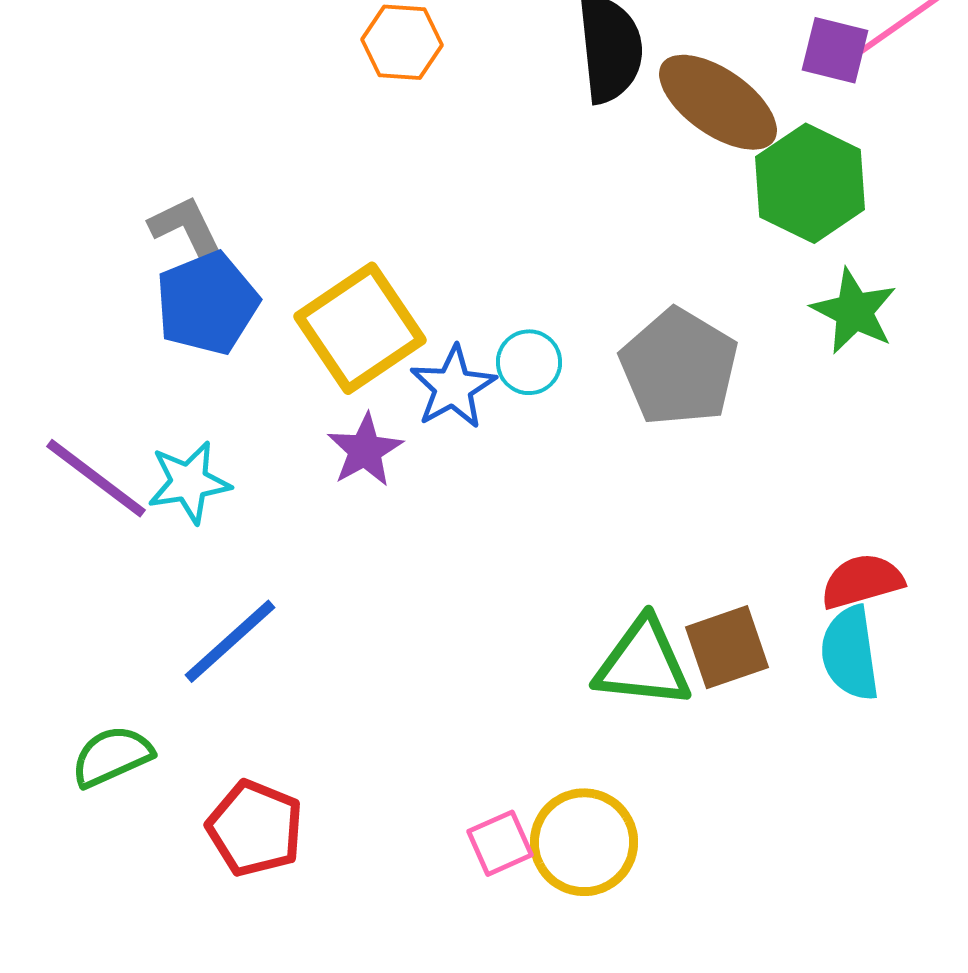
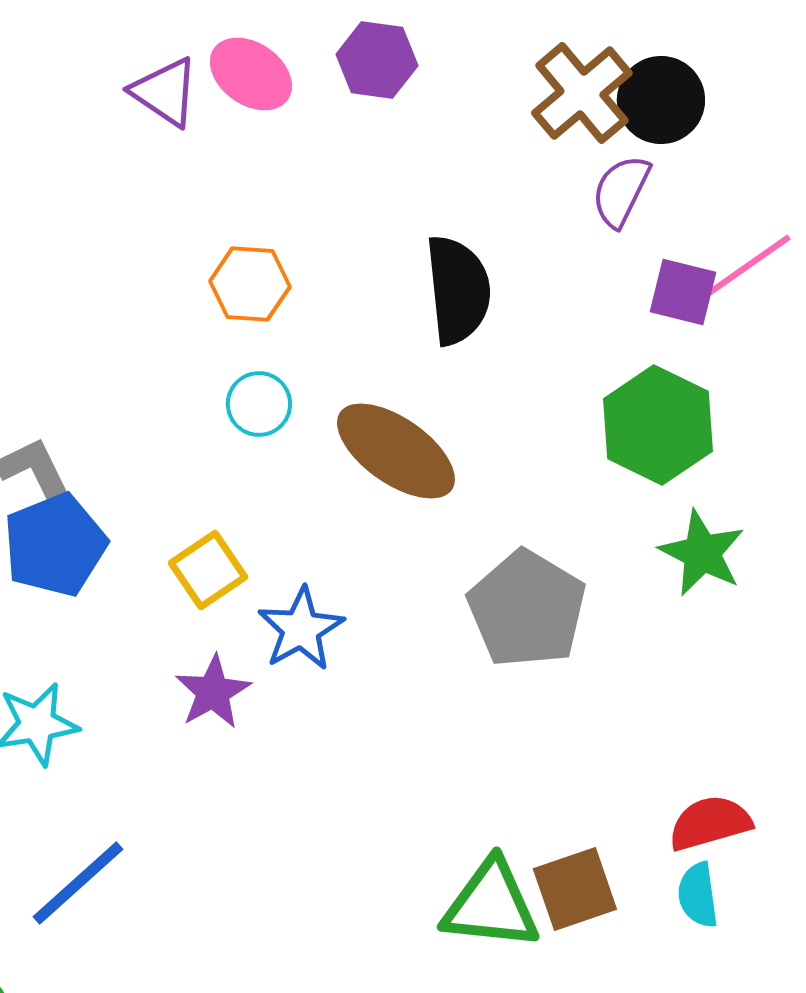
brown ellipse: (718, 102) -> (396, 451), moved
yellow square: (360, 328) -> (208, 570), size x0.6
cyan circle: (529, 362) -> (259, 404), moved
cyan semicircle: (850, 653) -> (698, 895), size x0.7

